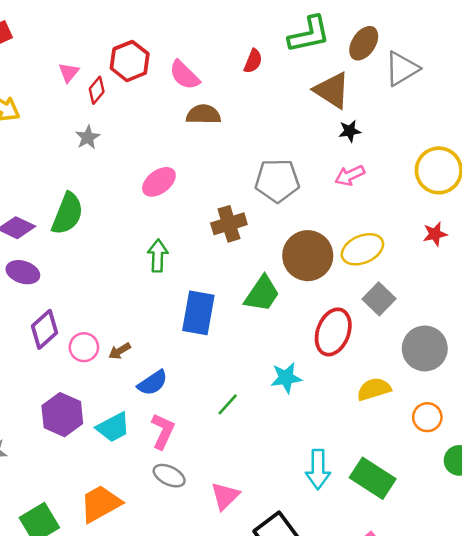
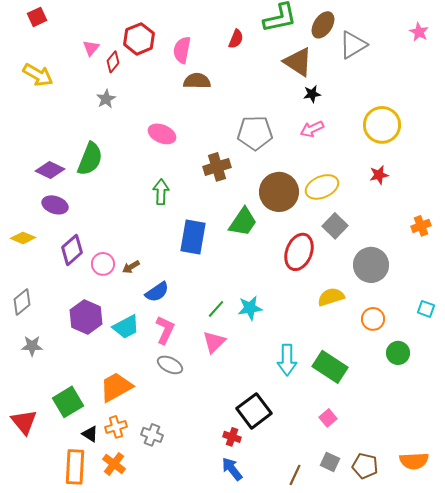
pink semicircle: (184, 75) -> (182, 50), turned 56
pink ellipse: (159, 182) -> (162, 134), turned 60
cyan star: (286, 378) -> (250, 308), moved
pink triangle: (225, 496) -> (214, 342), moved

